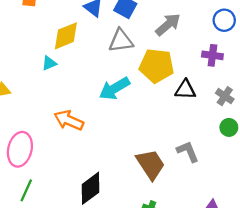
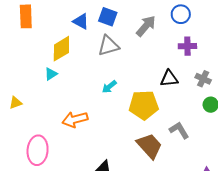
blue circle: (224, 20) -> (181, 14), moved
yellow pentagon: (157, 66) -> (144, 105), moved
cyan arrow: (114, 88) -> (109, 87), size x0.6
orange arrow: (69, 120) -> (75, 119), turned -30

